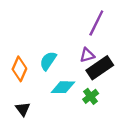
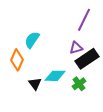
cyan semicircle: (48, 61) -> (32, 40), moved
black triangle: (23, 109) -> (35, 84), moved

